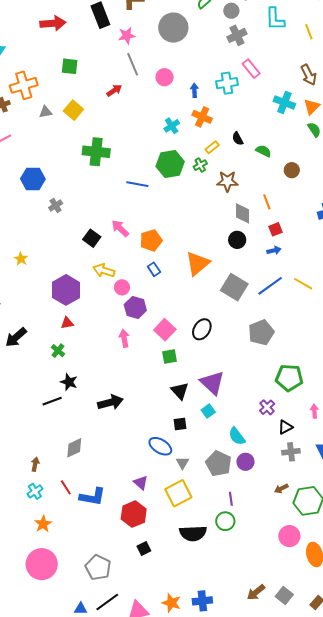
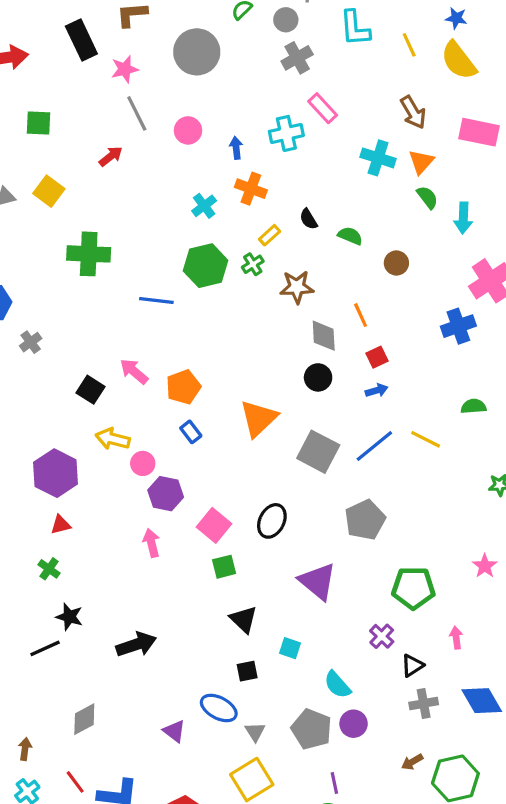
purple triangle: (212, 383) -> (318, 581), moved
cyan square: (208, 411) -> (290, 648), turned -32
purple triangle: (141, 483) -> (174, 731), moved

